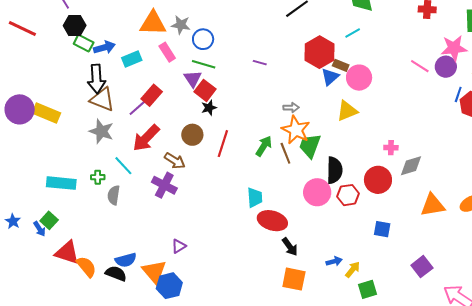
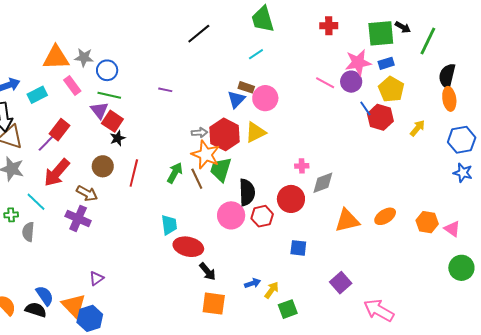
red hexagon: (319, 52) -> (225, 134), moved
blue line: (458, 94) -> (365, 108), turned -49
blue semicircle: (126, 260) -> (45, 296), turned -105

